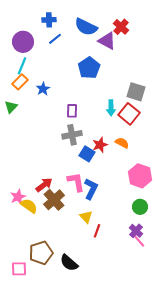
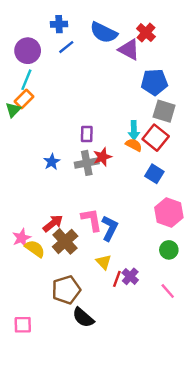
blue pentagon: (89, 68) -> (154, 82), moved, turned 30
blue star: (43, 89) -> (52, 162), moved
green triangle: (11, 107) -> (13, 110), moved
orange semicircle: (122, 143) -> (134, 145), moved
red star: (100, 145) -> (102, 157), moved
blue square: (87, 154) -> (154, 174), moved
purple cross: (136, 231) -> (130, 276), moved
brown pentagon: (41, 253) -> (66, 290), moved

